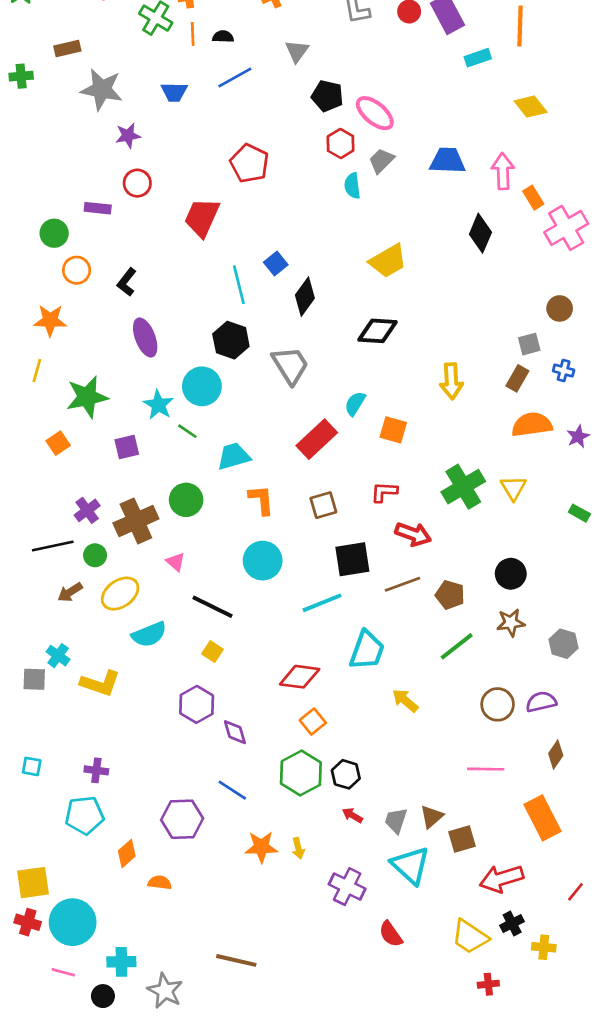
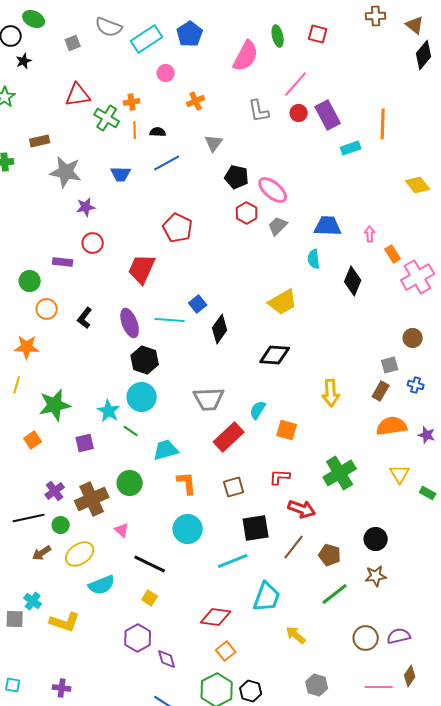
yellow diamond: (531, 107) -> (418, 185), moved
pink arrow: (503, 171) -> (370, 234), size x0.6
cyan semicircle: (352, 186) -> (314, 259), moved
cyan line: (239, 285) -> (170, 320), turned -72
purple ellipse: (145, 337) -> (130, 323), moved
black hexagon: (231, 340) -> (145, 360), moved
gray trapezoid: (290, 365) -> (209, 399), moved, turned 120
purple star: (578, 436) -> (427, 435), turned -30
yellow triangle: (513, 488) -> (400, 474), moved
brown line: (403, 584) -> (294, 547), turned -32
gray hexagon: (564, 644) -> (317, 685), moved
pink line: (486, 769) -> (379, 687), moved

